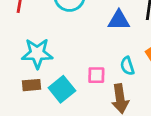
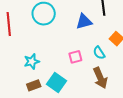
cyan star: (37, 53) -> (32, 61), size x0.7
pink square: (96, 75) -> (75, 57), moved

